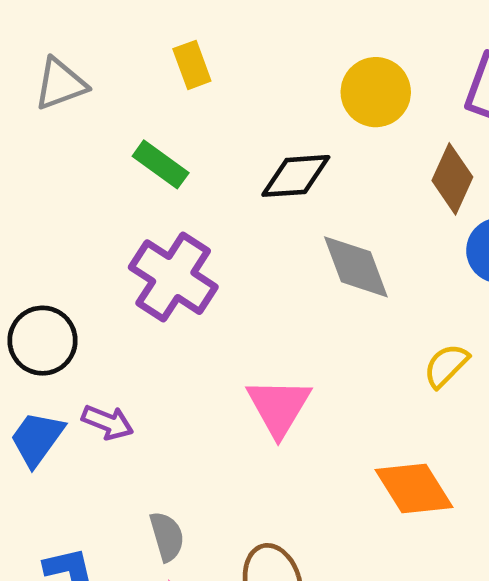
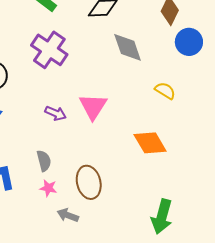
yellow semicircle: (446, 366) -> (165, 91), turned 75
purple arrow: (108, 422) -> (56, 113), moved

